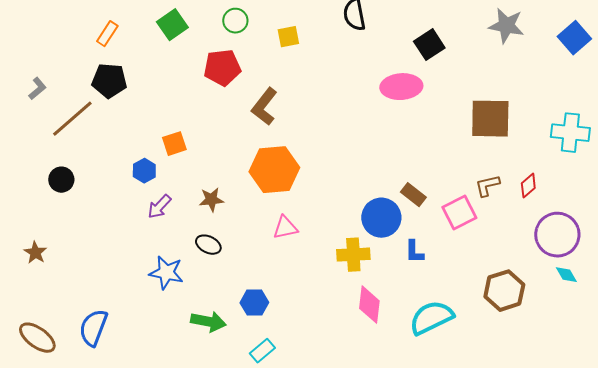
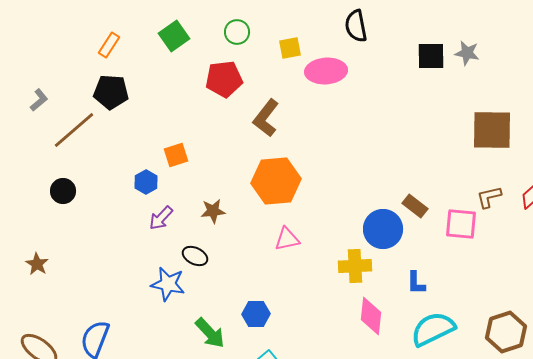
gray star: (506, 26) -> (467, 53), moved, size x0.7
black square: (429, 45) -> (431, 56), turned 32
pink ellipse: (401, 87) -> (326, 71), moved
pink square: (459, 213) -> (461, 224), turned 32
black ellipse: (208, 245) -> (195, 256), moved
blue L-shape: (414, 252) -> (416, 283), moved
brown hexagon: (504, 291) -> (506, 332), moved
green arrow: (208, 322) -> (210, 333), turned 36

